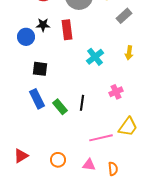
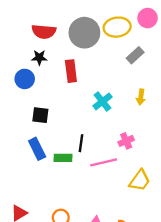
black star: (43, 25) -> (39, 58), moved
black line: (82, 103) -> (81, 143), moved
green rectangle: (60, 107) -> (63, 158), turned -49
pink line: (101, 138) -> (104, 162), moved

